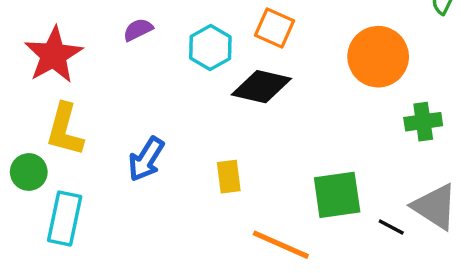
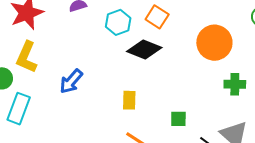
yellow rectangle: (229, 177) -> (129, 100), moved
green square: (337, 195) -> (178, 119), size x0.6

